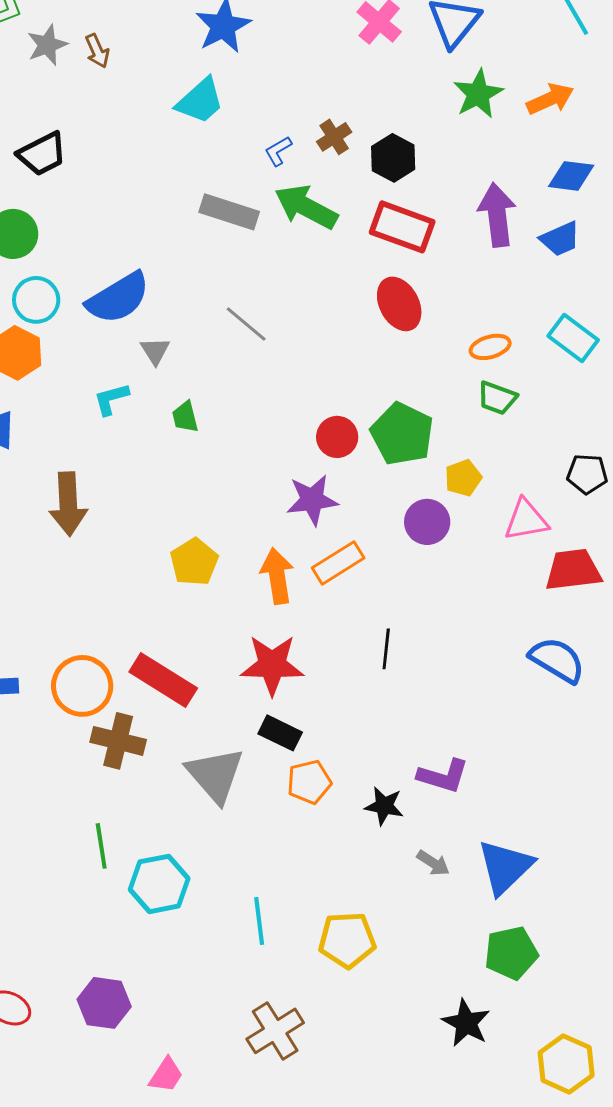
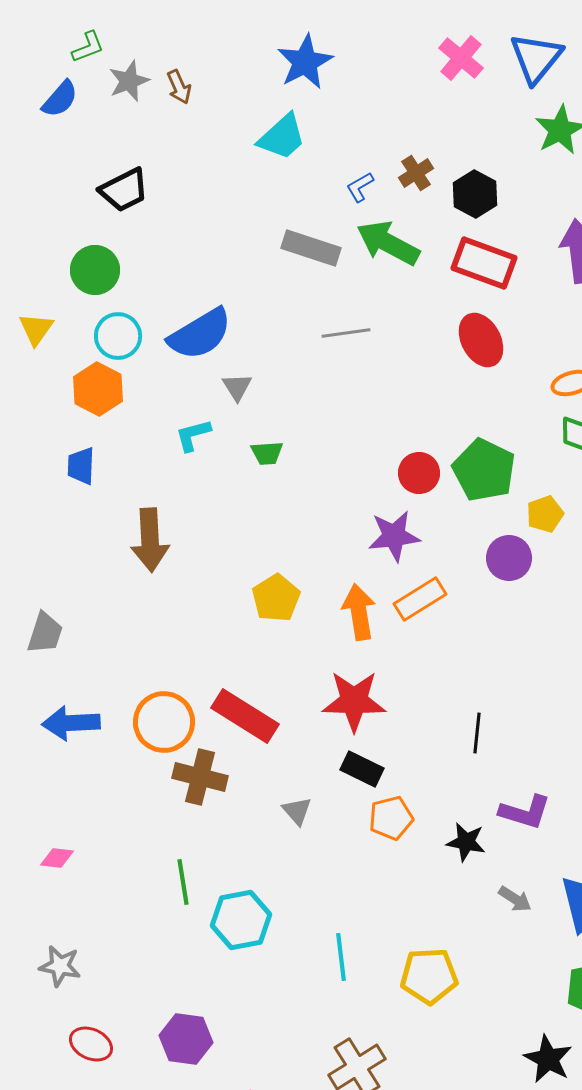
gray line: (246, 324) -> (346, 333), moved, turned -48
green trapezoid: (185, 417) -> (267, 453), turned -80
black line: (386, 649) -> (477, 733), moved
gray triangle: (215, 775) -> (297, 811), size x0.5

